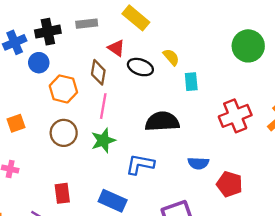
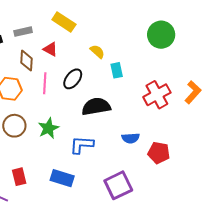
black ellipse: (140, 67) -> (73, 79), moved, turned -65
brown diamond: (98, 72) -> (26, 61), moved
pink line: (103, 106) -> (45, 83), moved

